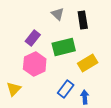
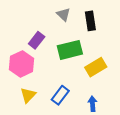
pink hexagon: (35, 64) -> (22, 64), moved
yellow triangle: (14, 89) -> (28, 95), moved
blue rectangle: (66, 89) -> (60, 95), moved

